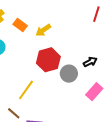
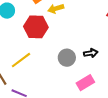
red hexagon: (48, 60) -> (36, 27), moved

